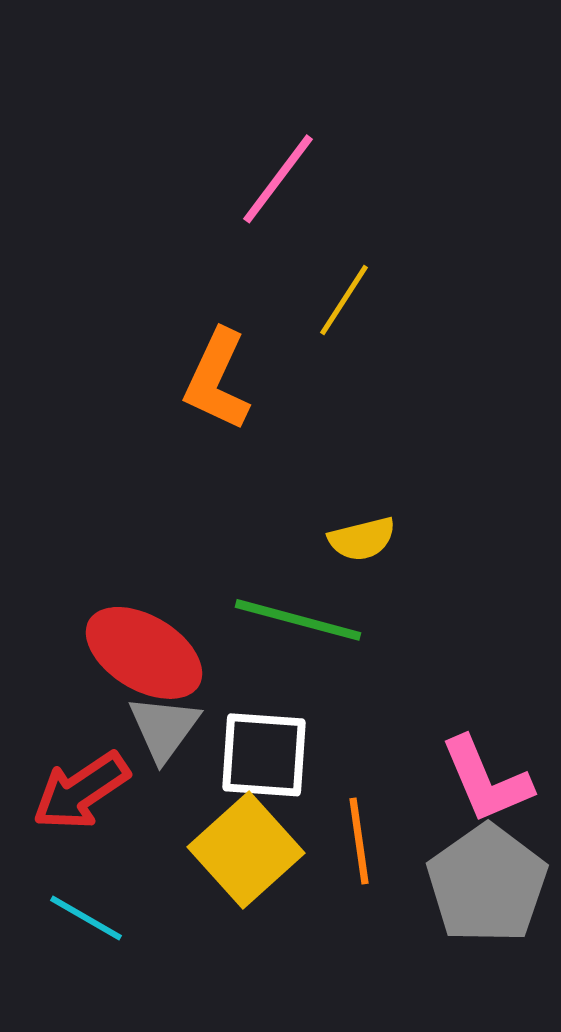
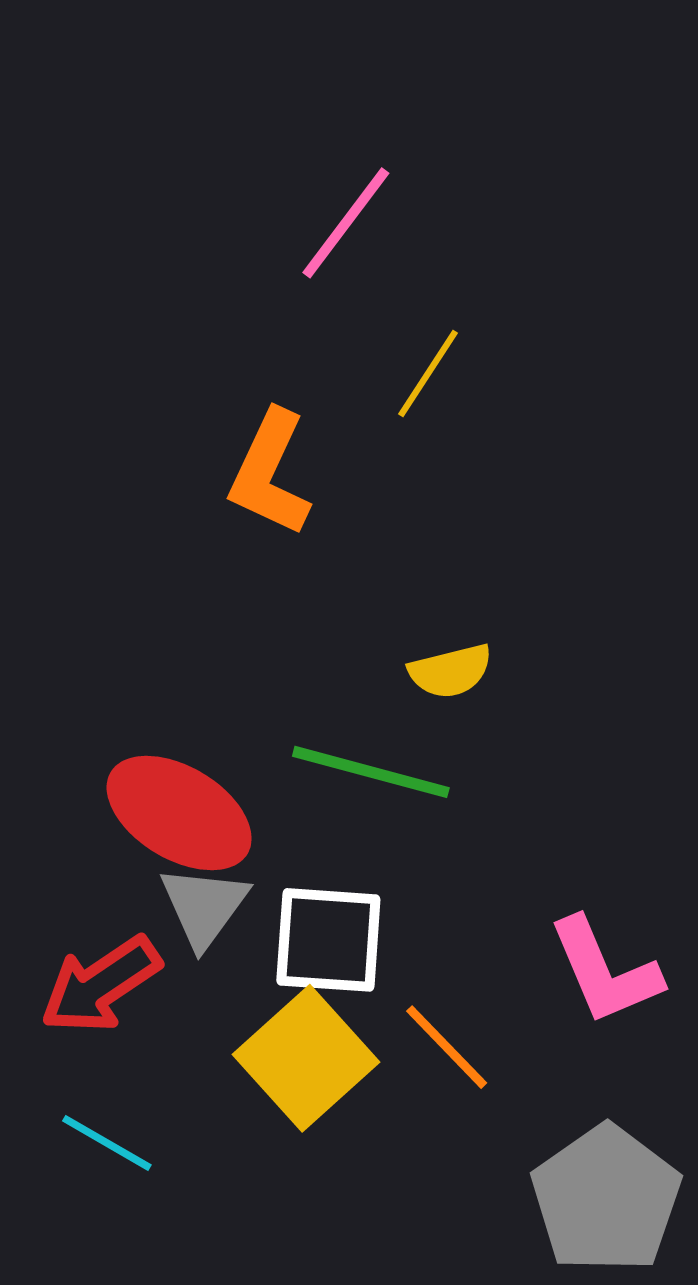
orange line: (359, 841) -> (447, 1047), turned -36
gray pentagon: (487, 884) -> (606, 1199), moved

